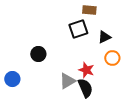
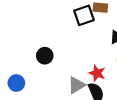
black square: (78, 29) -> (84, 15), moved

